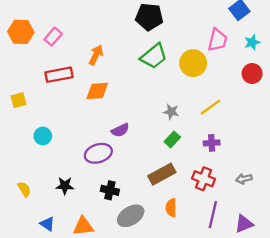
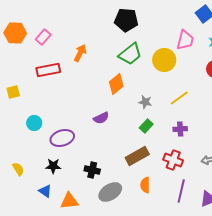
orange diamond: (97, 91) -> (116, 84), moved, turned -35
purple ellipse: (98, 153) -> (62, 138), moved
blue triangle: (47, 224) -> (45, 191), moved

